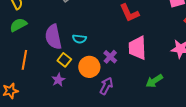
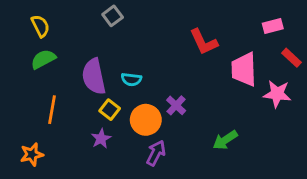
pink trapezoid: (137, 48) -> (244, 69), moved
green arrow: (154, 81) -> (225, 140), moved
purple arrow: (106, 86) -> (156, 153), moved

